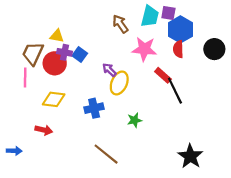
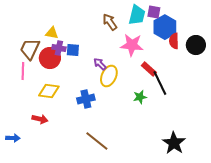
red semicircle: (178, 49) -> (174, 41), moved
blue square: (80, 55) -> (73, 50), turned -32
green star: (135, 120) -> (140, 97), moved

